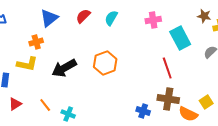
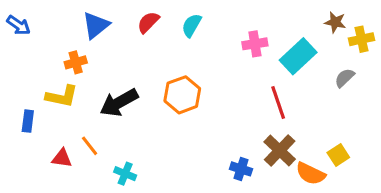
pink cross: (153, 20) -> (255, 44), moved
cyan rectangle: (180, 38) -> (298, 56), turned 75
brown cross: (168, 99) -> (280, 150), turned 35
red triangle: (15, 104) -> (62, 158), moved, turned 40
orange line: (45, 105) -> (90, 146), moved

